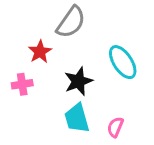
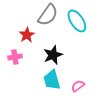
cyan ellipse: (123, 62) -> (77, 21), moved
pink semicircle: (115, 127) -> (78, 86), turned 32

